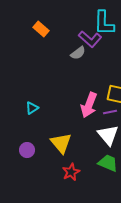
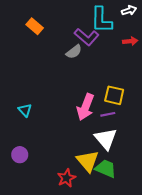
cyan triangle: (32, 108) -> (25, 110), turned -40
yellow triangle: (61, 143) -> (88, 161), moved

